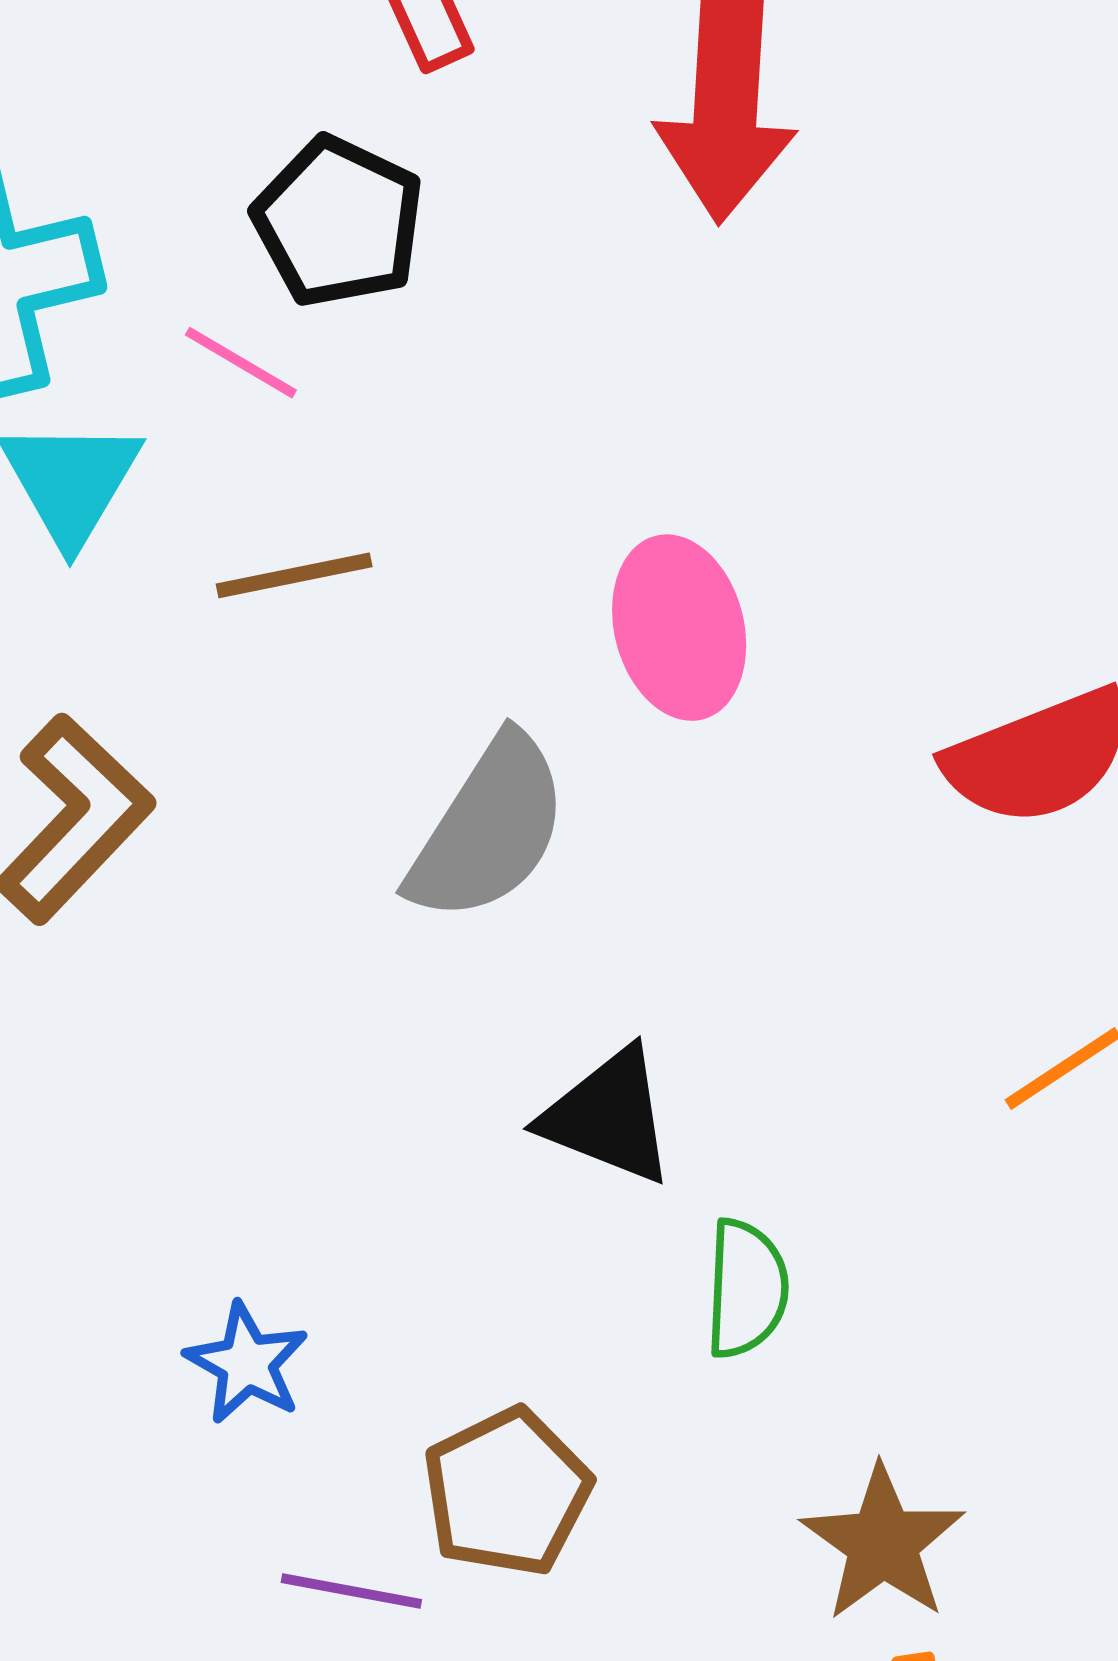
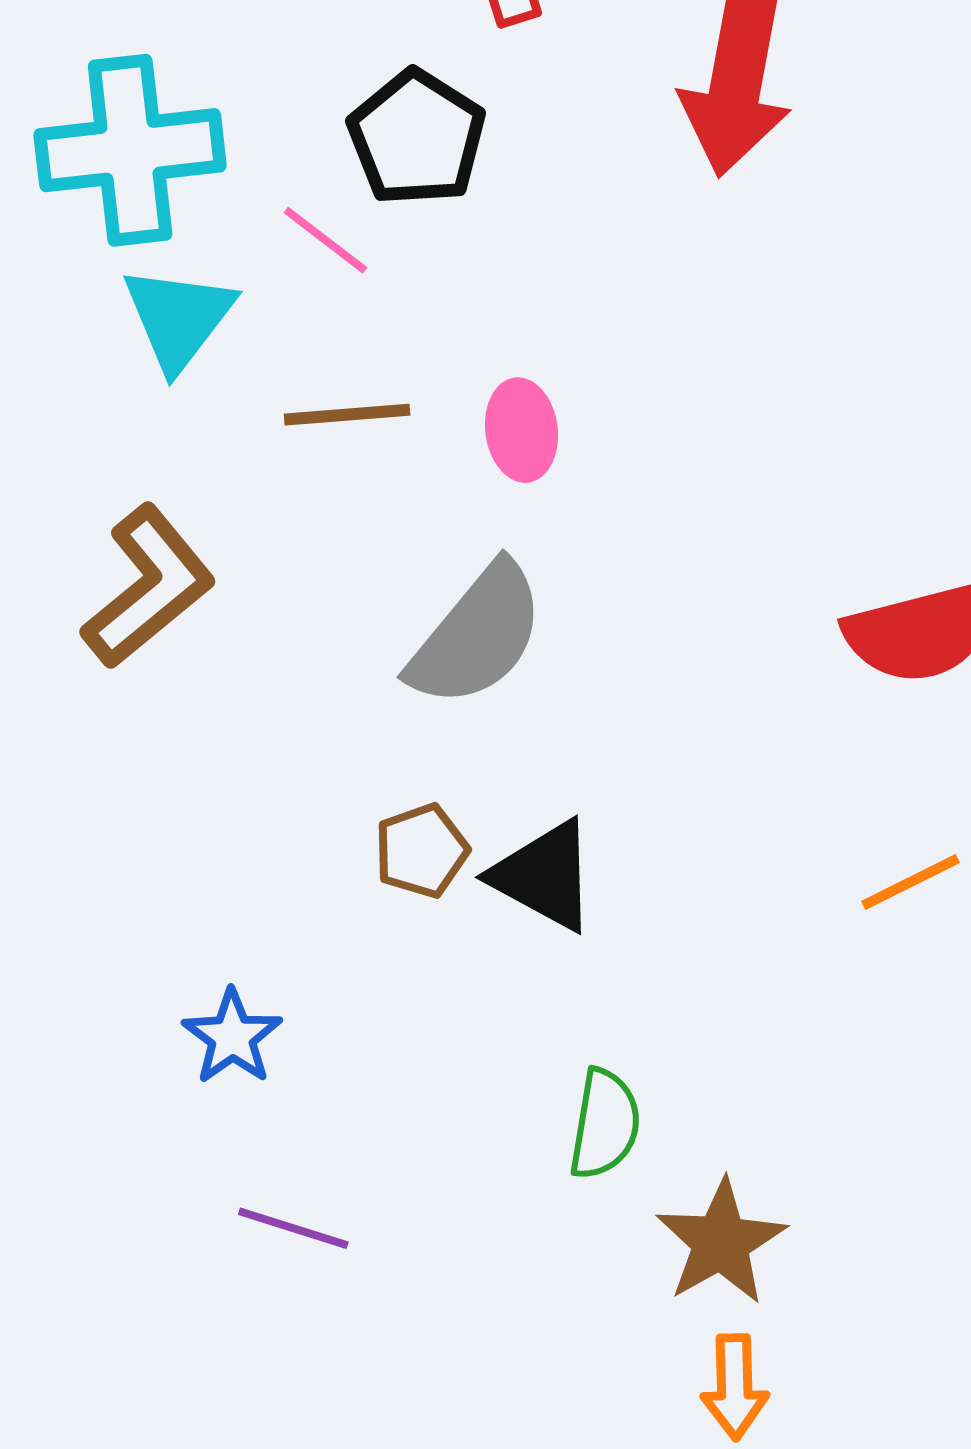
pink ellipse: (679, 628) -> (522, 430), moved, size x0.7
green semicircle: (746, 1289) -> (605, 1124), moved
brown pentagon: (507, 1492) -> (421, 851), moved, size x0.7

